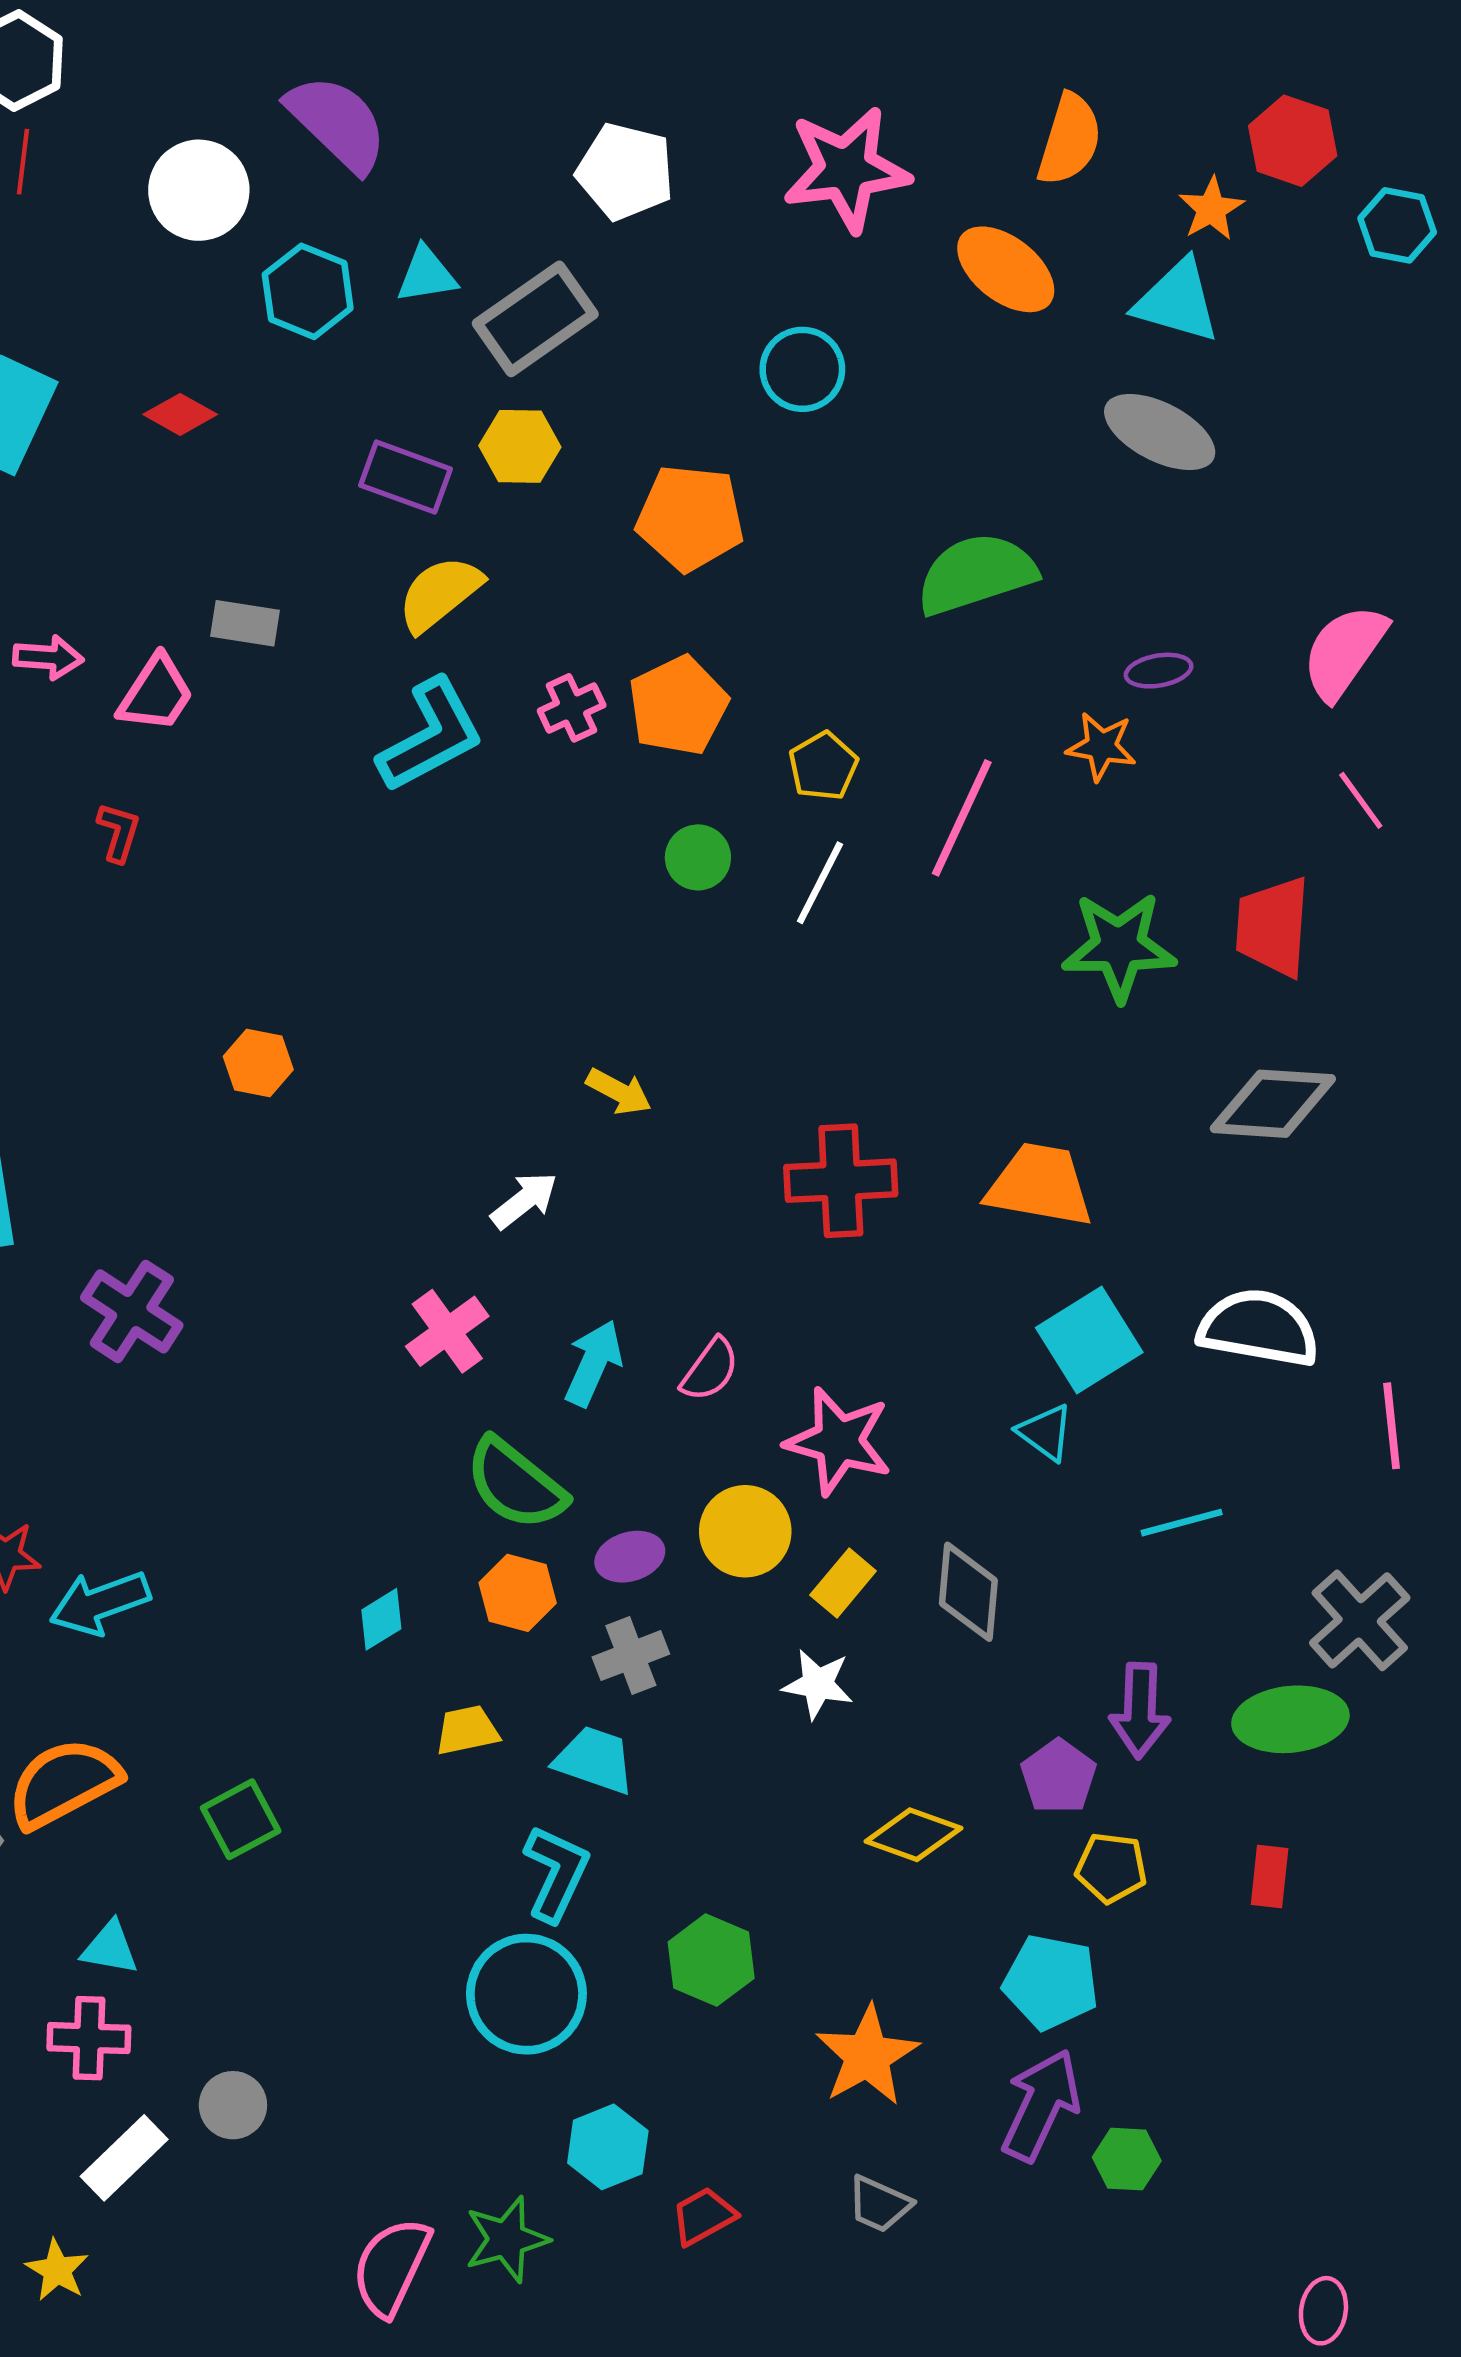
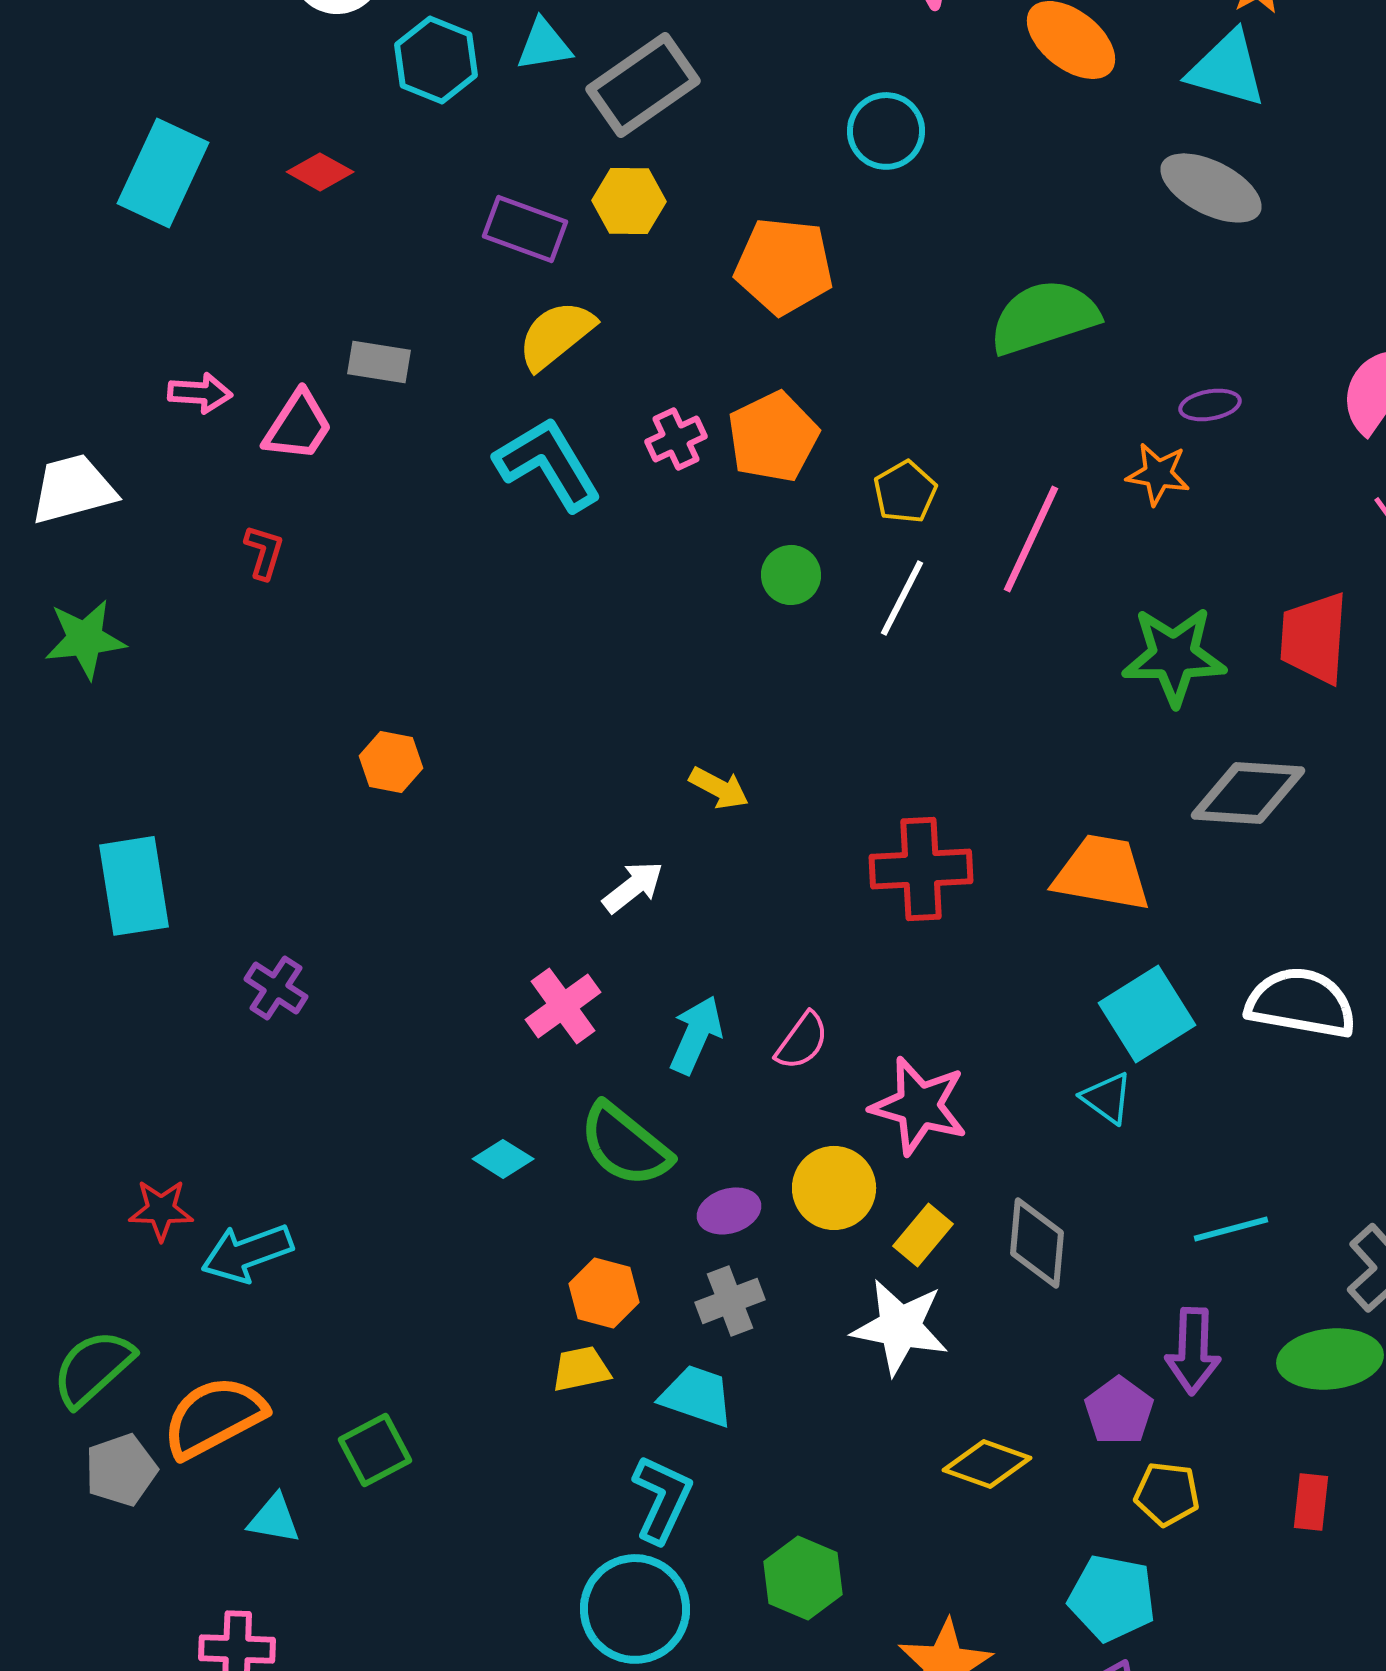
cyan L-shape: (431, 735) -> (548, 464), turned -93
gray diamond: (1273, 1104) -> (1248, 793), moved
purple cross: (132, 1311) -> (276, 988), size x0.7
cyan line: (1182, 1523) -> (1231, 1229), moved
orange hexagon: (518, 1593) -> (604, 1293), moved
cyan diamond: (381, 1619) -> (503, 1159), moved, turned 64
white star: (818, 1684) -> (900, 1327), size x1.5
cyan triangle: (110, 1948) -> (274, 1519), moved

